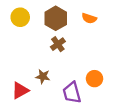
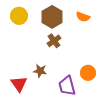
red triangle: (20, 90) -> (19, 84), turned -36

